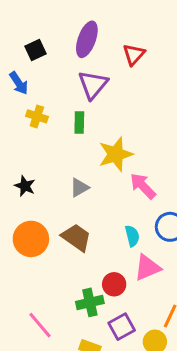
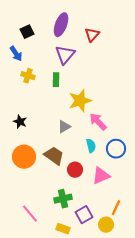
gray triangle: (79, 188) -> (64, 127), moved
cyan semicircle: (132, 236) -> (91, 146), moved
red circle: (114, 284) -> (75, 170), moved

